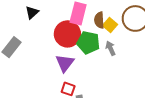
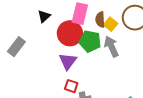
black triangle: (32, 12) -> (44, 16), moved
gray arrow: (110, 48) -> (111, 46), size x1.5

